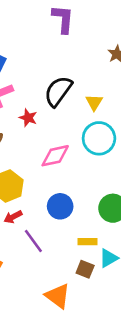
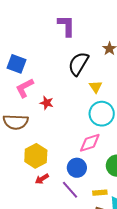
black semicircle: (58, 91) -> (78, 64), moved
pink diamond: (55, 156) -> (90, 143), moved
purple line: (33, 241) -> (70, 190), moved

